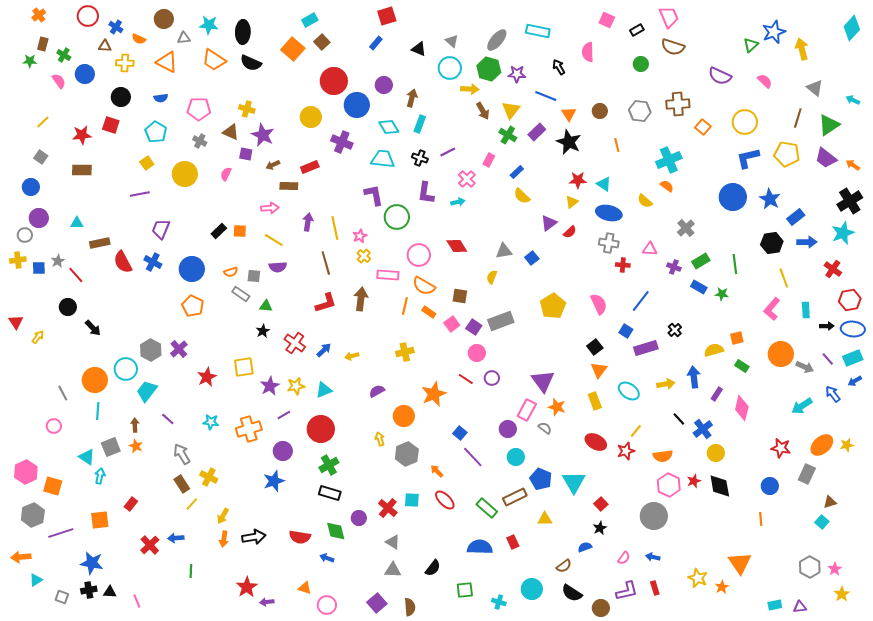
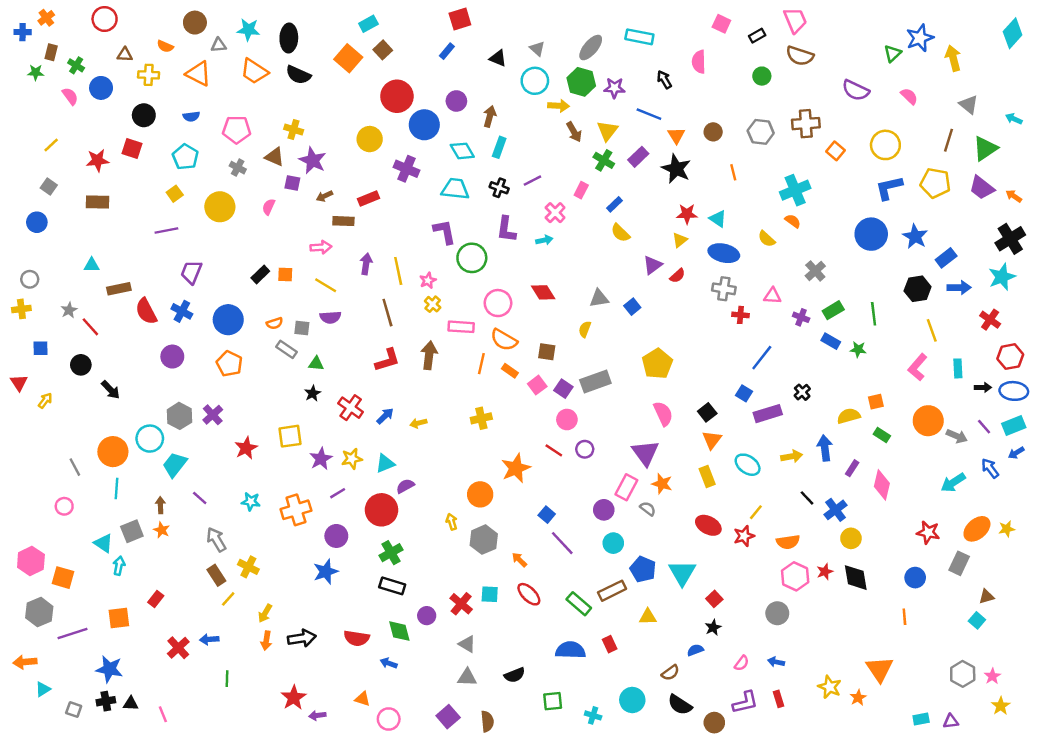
blue cross: (116, 27) -> (23, 32), moved, turned -32
purple circle: (39, 218) -> (172, 357), moved
blue square: (39, 268) -> (40, 348), moved
pink semicircle: (599, 304) -> (663, 414), moved
purple semicircle: (377, 391) -> (405, 486), moved
gray circle: (654, 516) -> (777, 613), size x0.7
black semicircle: (433, 568) -> (515, 675), turned 30

